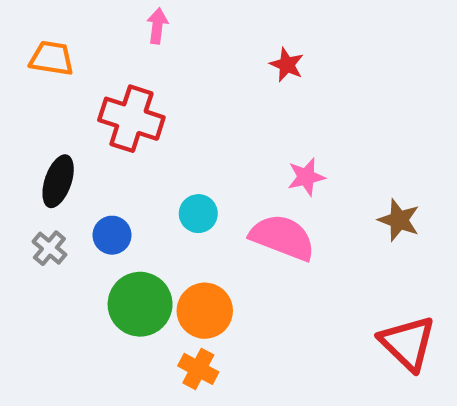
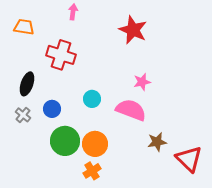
red star: (287, 65) -> (133, 30), size x1.8
brown star: (399, 220) -> (157, 142), moved, turned -30
orange cross: (198, 369) -> (92, 171), turned 30

